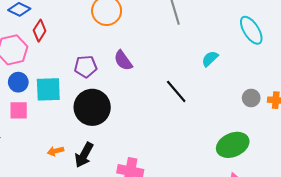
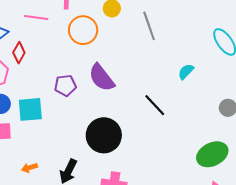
purple semicircle: (123, 60) -> (102, 78), size x1.4
black circle: (92, 107) -> (104, 135), moved
orange arrow: (55, 151) -> (29, 168), moved

